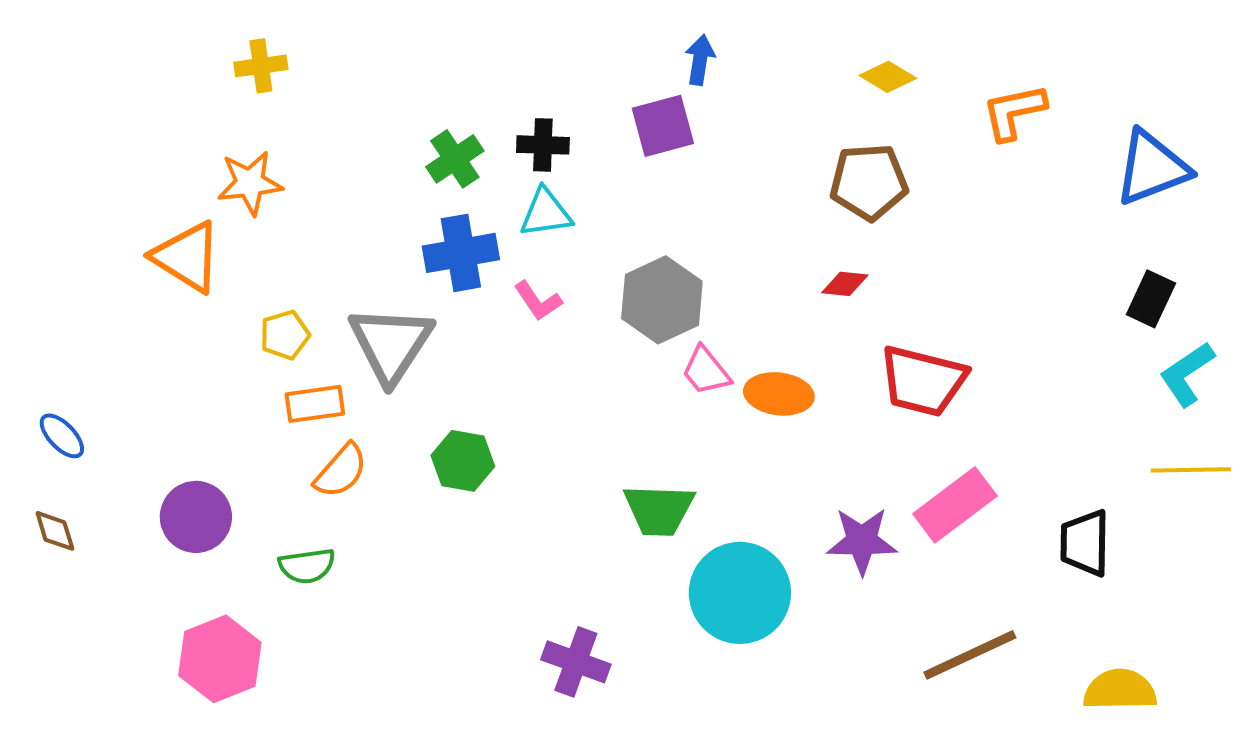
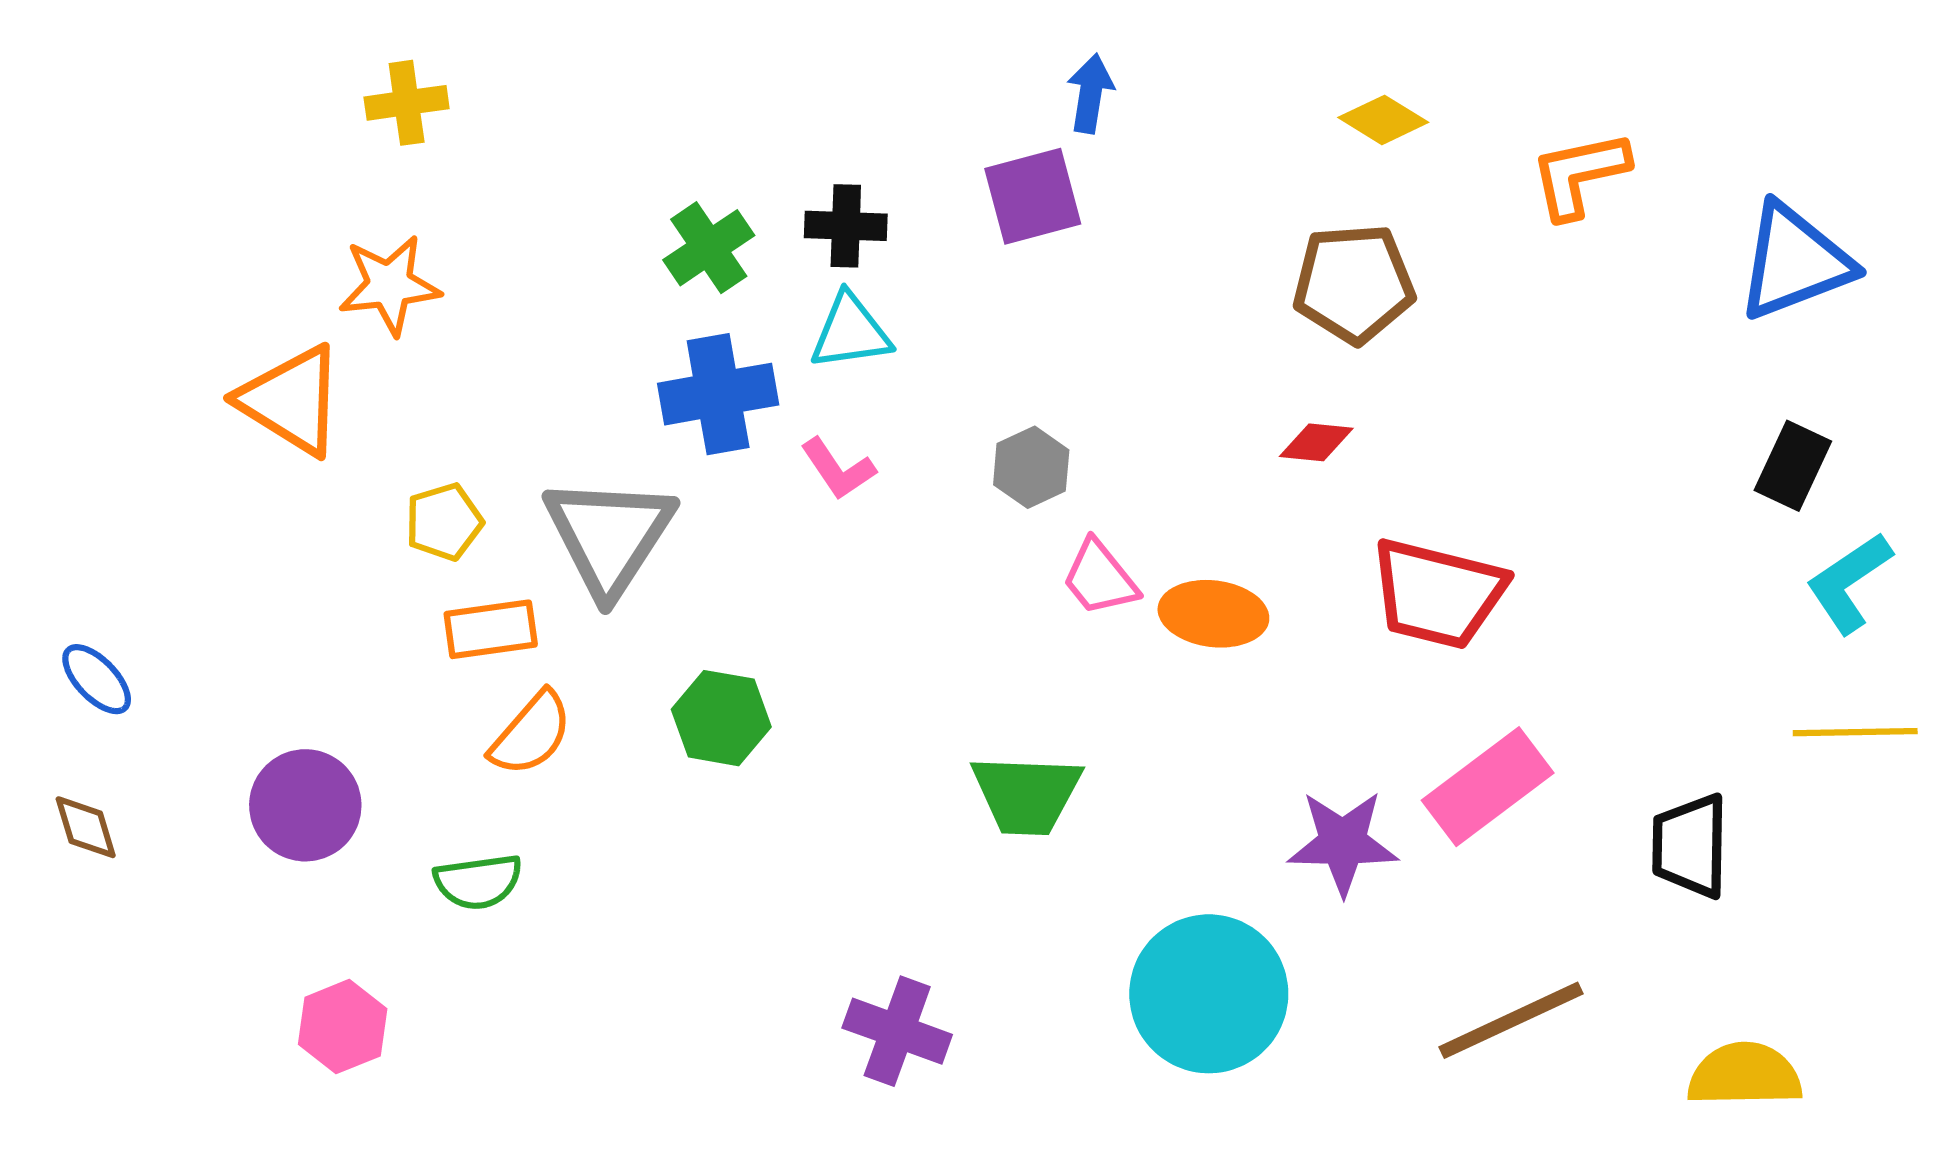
gray hexagon: (662, 300) -> (1031, 467), size x0.6
cyan circle: (740, 593) -> (1209, 994), moved
pink hexagon: (220, 659) -> (343, 1027), size x0.7

